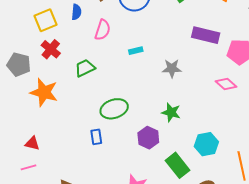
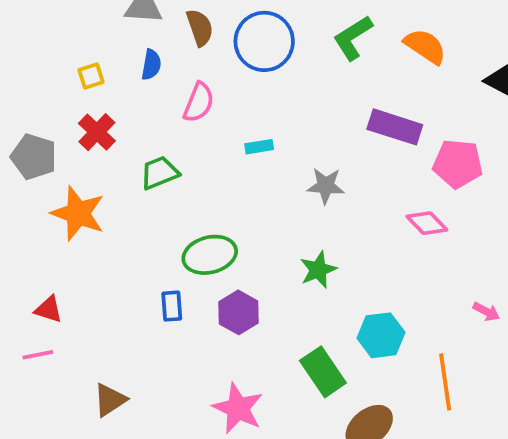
yellow square: (45, 20) -> (91, 76), size x0.6
green star: (171, 112) -> (318, 270), turned 30
purple hexagon: (148, 138) -> (239, 312), moved

